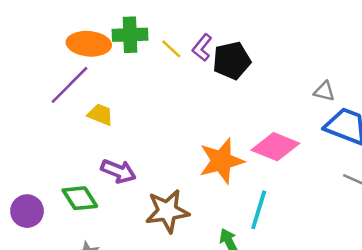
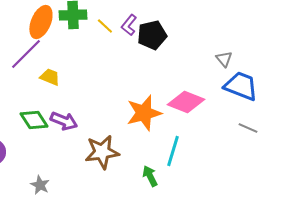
orange ellipse: (89, 44) -> (41, 22), turned -72
gray triangle: (324, 91) -> (224, 59), turned 36
green diamond: (80, 198) -> (34, 120), moved

